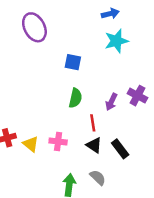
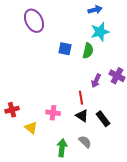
green semicircle: (75, 98) -> (88, 51), moved
yellow triangle: (31, 144) -> (31, 128), moved

